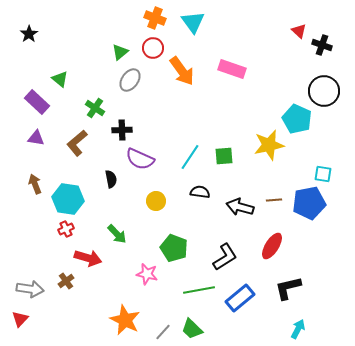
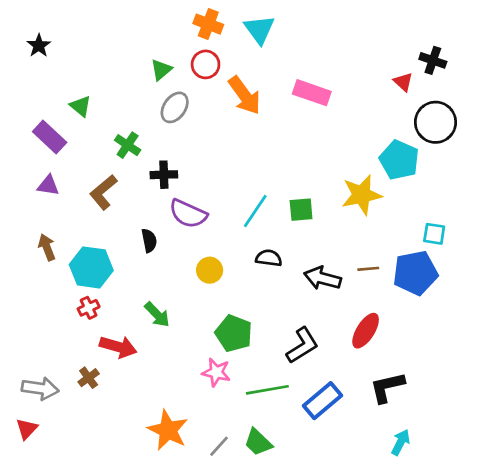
red triangle: (299, 31) -> (403, 82), moved
pink star: (147, 274) -> (216, 372), moved

